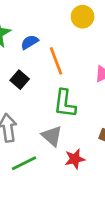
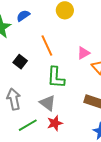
blue semicircle: (30, 42) -> (23, 16), moved
red star: (75, 159) -> (55, 123), moved

